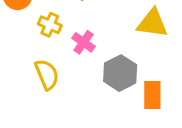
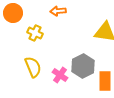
pink cross: (83, 42) -> (60, 75), moved

